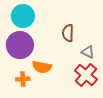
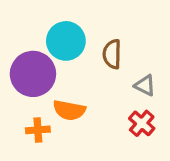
cyan circle: (23, 16) -> (66, 41), moved
red cross: (86, 75) -> (142, 123), size x0.7

